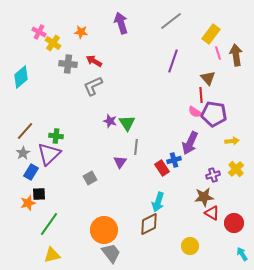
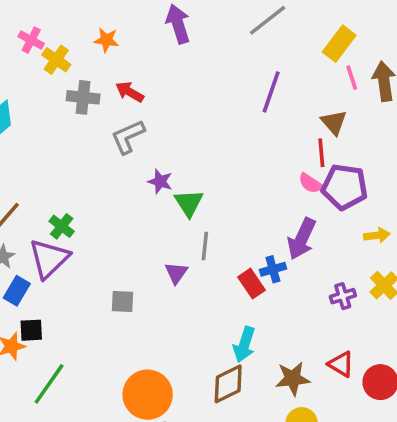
purple star: (110, 121) -> (160, 182), moved
green cross: (56, 136) -> (62, 226), turned 32
gray square: (90, 178) -> (123, 301), turned 32
brown star: (204, 197) -> (293, 379), moved

